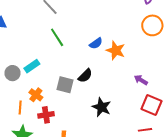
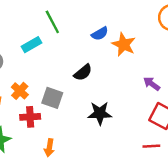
cyan rectangle: (32, 66) -> (31, 45), moved
gray square: (65, 85) -> (52, 98), moved
black star: (101, 107) -> (100, 113), turned -30

